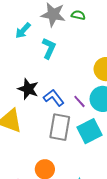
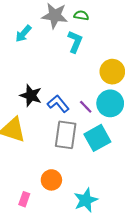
cyan L-shape: (49, 48) -> (75, 42), moved

